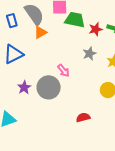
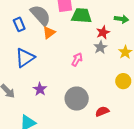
red star: (96, 29) -> (103, 32), moved
pink arrow: (63, 71) -> (77, 59), moved, turned -104
gray circle: (49, 87) -> (77, 99), moved

